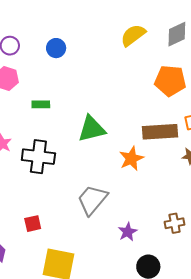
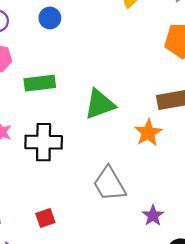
green rectangle: (41, 104) -> (40, 83), size x1.5
gray trapezoid: (92, 200) -> (109, 184), turned -64

